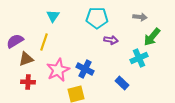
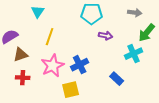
cyan triangle: (53, 16) -> (38, 12), moved
yellow line: (44, 42) -> (50, 37), moved
blue cross: (85, 69) -> (80, 65), turned 36

